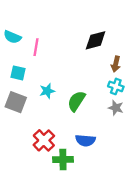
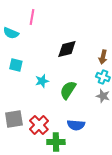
black diamond: (96, 40) -> (67, 49), moved
pink line: (36, 47) -> (32, 17), moved
gray square: (16, 102) -> (14, 119), moved, turned -30

